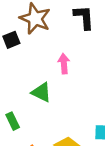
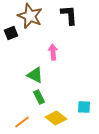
green rectangle: (13, 121) -> (39, 97), moved

